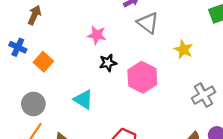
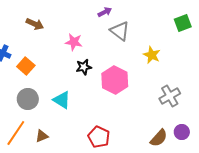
brown arrow: (34, 15) -> (35, 24), moved, turned 90
gray circle: (33, 104) -> (28, 99), moved

